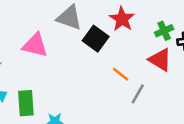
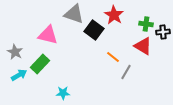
green cross: (164, 31) -> (146, 24), turned 32
green rectangle: (26, 103) -> (40, 64), moved, turned 48

